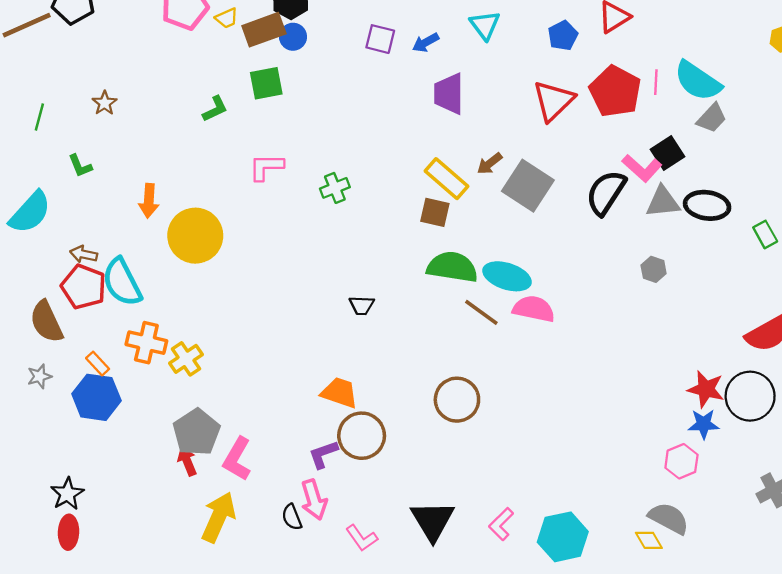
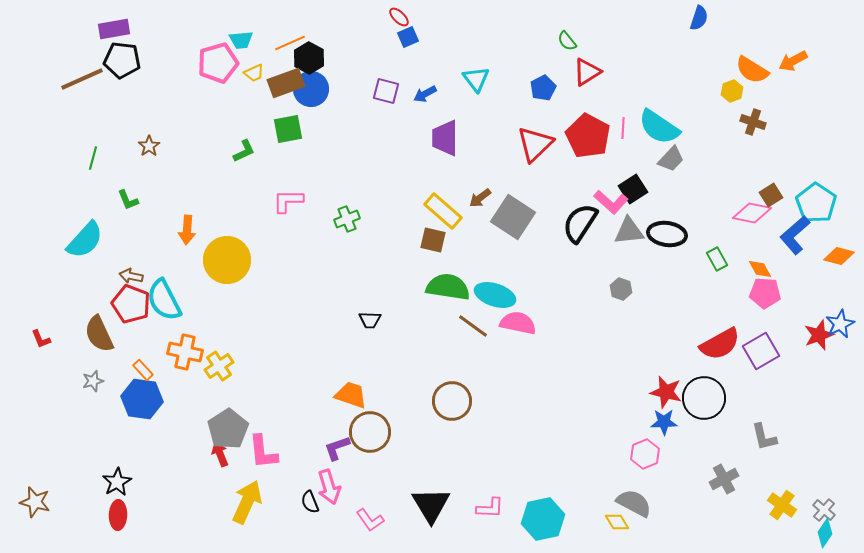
blue circle: (293, 37) -> (311, 89), size x1.5
pink L-shape: (237, 459) -> (263, 452), turned -36
pink L-shape: (501, 524) -> (490, 508), turned -132

